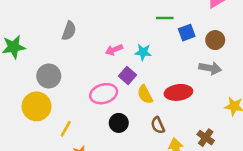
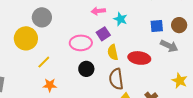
blue square: (187, 33) -> (157, 26), moved
brown semicircle: (158, 125) -> (116, 79), size x1.5

